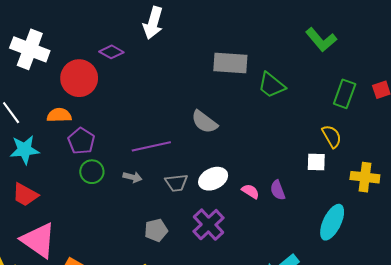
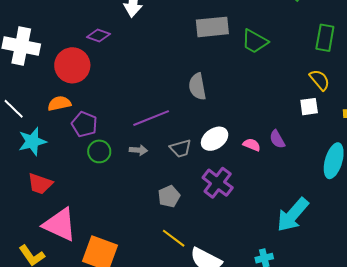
gray semicircle: (204, 122) -> (197, 87), turned 52

